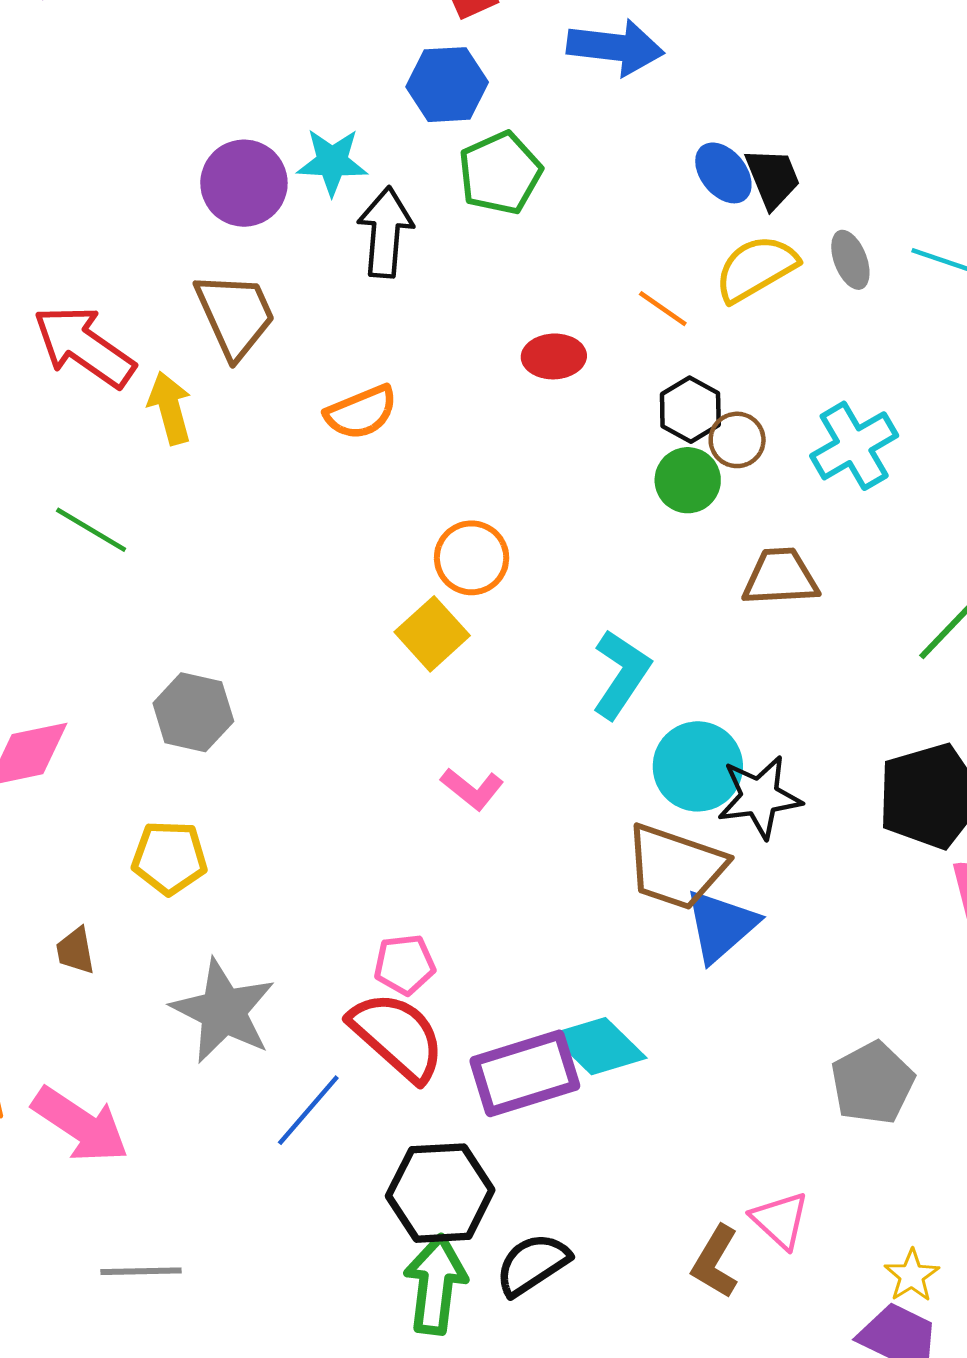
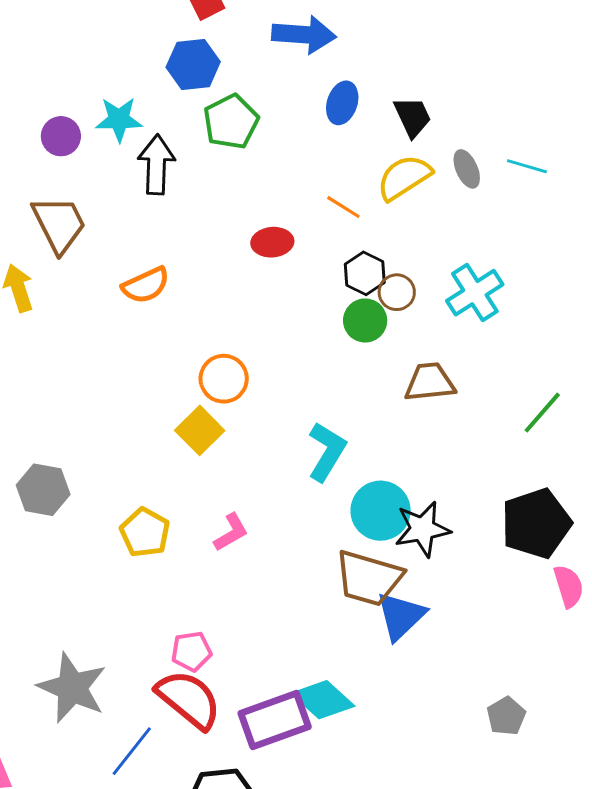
blue ellipse: (723, 173) -> (342, 103), moved, turned 60
purple circle: (244, 183) -> (61, 136), size x0.7
pink L-shape: (472, 789) -> (231, 532), turned -66
yellow pentagon: (169, 858) -> (145, 533), moved, turned 30
gray pentagon: (872, 1083) -> (506, 716), size x0.7

